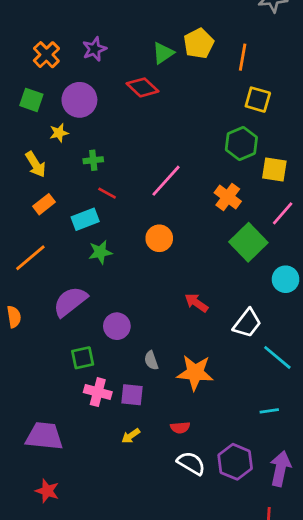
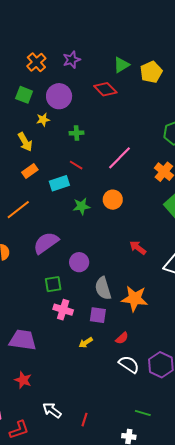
yellow pentagon: (199, 43) -> (151, 72), moved
green cross: (93, 160) -> (76, 133), moved
green star: (100, 252) -> (81, 206), moved
gray semicircle: (151, 360) -> (103, 288), size x1.6
purple square: (132, 395) -> (98, 315), moved
red semicircle: (180, 428) -> (122, 338), turned -40

